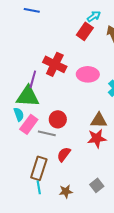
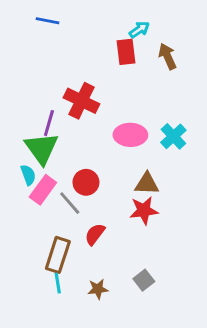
red rectangle: (85, 31) -> (126, 52), turned -42
pink ellipse: (88, 74) -> (130, 135), moved
green triangle: (28, 96) -> (42, 148), turned 50
gray line: (47, 133) -> (70, 203), turned 36

